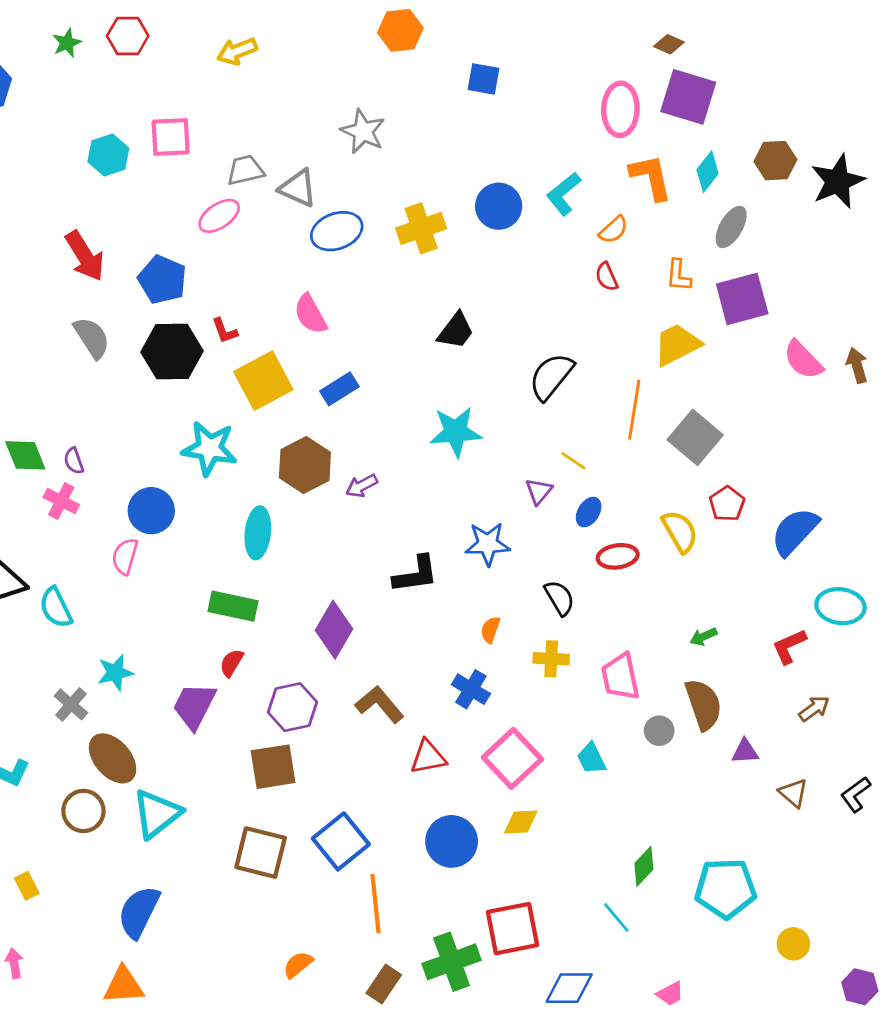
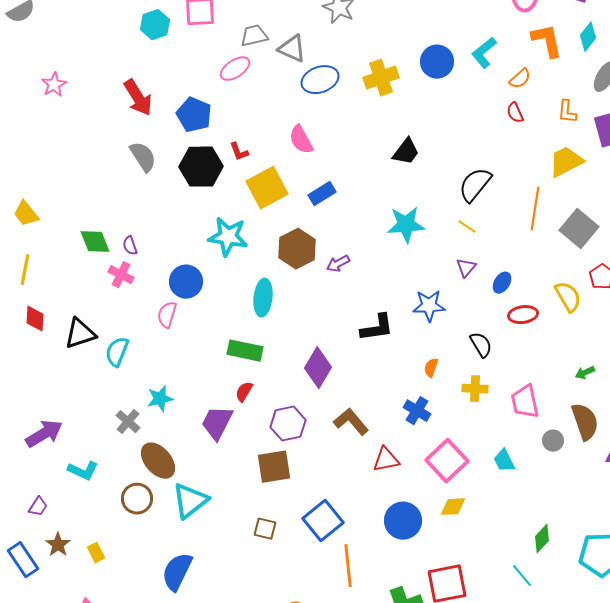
yellow line: (573, 461) -> (467, 227), moved
cyan semicircle: (56, 608) -> (117, 352), turned 48
brown square: (261, 852) -> (265, 529), size x0.6

